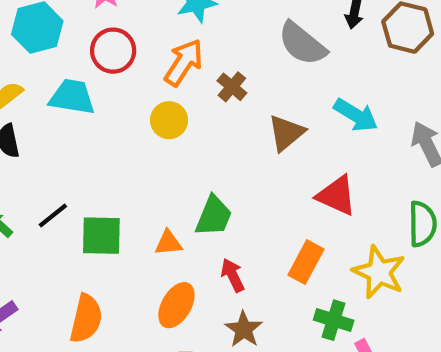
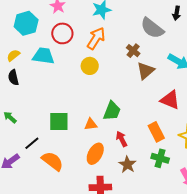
brown cross: (232, 87) -> (133, 51), moved
black line: (53, 216) -> (32, 143), moved
orange rectangle: (306, 262) -> (156, 132), turned -54
orange semicircle: (86, 319) -> (52, 161), turned -65
green cross: (334, 320) -> (160, 158), moved

